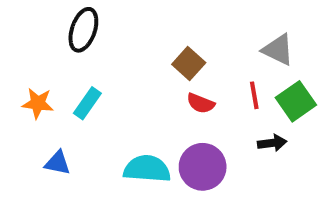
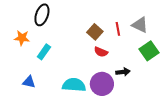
red line: (254, 95) -> (118, 29), moved
orange star: (38, 103) -> (22, 38), moved
black arrow: (272, 143) -> (123, 72), moved

